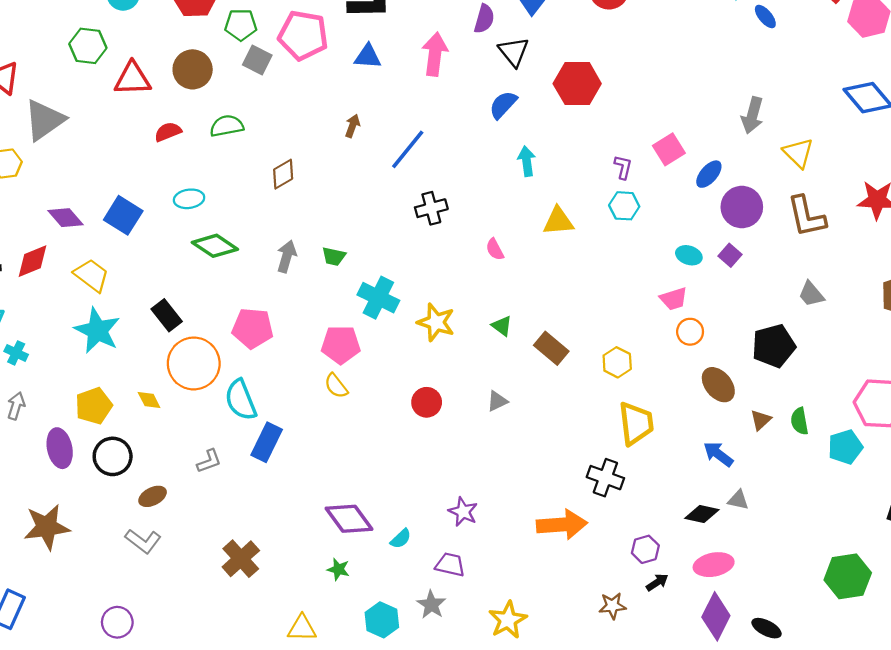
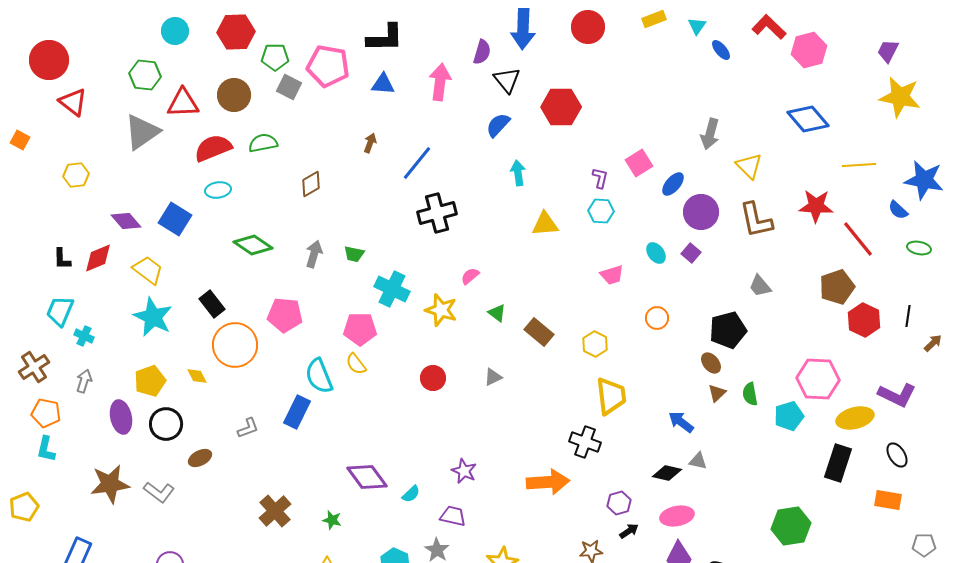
gray triangle: (44, 120) -> (142, 132), moved
red semicircle: (168, 132) -> (213, 148), size x1.6
cyan ellipse: (189, 199) -> (218, 190), moved
black cross: (431, 208) -> (437, 213), size x1.4
pink semicircle: (495, 249) -> (470, 276), moved, turned 78
cyan ellipse: (689, 255) -> (656, 253), turned 35
pink trapezoid: (674, 299) -> (612, 275), moved
brown ellipse: (718, 385) -> (711, 363), moved, size x0.7
cyan semicircle: (241, 400) -> (319, 376), moved
gray L-shape: (143, 541) -> (159, 492), moved
green star: (338, 569) -> (332, 520), moved

